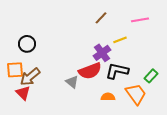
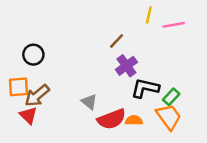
brown line: (101, 18) -> (117, 41), moved
yellow line: (120, 40) -> (149, 15), moved, turned -56
red semicircle: (90, 71) -> (112, 119), moved
green rectangle: (151, 76) -> (171, 97), moved

